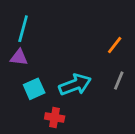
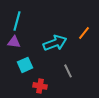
gray line: (119, 81) -> (68, 71), moved, turned -48
cyan arrow: (75, 85) -> (55, 43), moved

